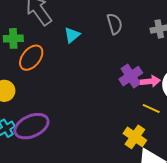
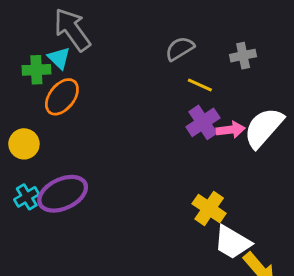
gray semicircle: (115, 24) -> (180, 49), turned -105
cyan triangle: (72, 35) -> (59, 58), moved, turned -36
yellow line: (151, 109) -> (200, 85), moved

